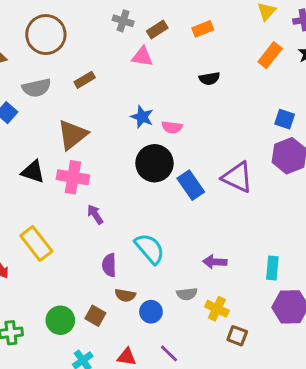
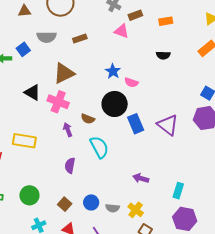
yellow rectangle: (36, 244) -> (24, 141), turned -55
cyan semicircle: (150, 249) -> (99, 147), moved
gray semicircle: (187, 294) -> (113, 208), moved
brown semicircle: (125, 295) -> (88, 119), moved
brown square: (95, 316) -> (65, 204), moved

